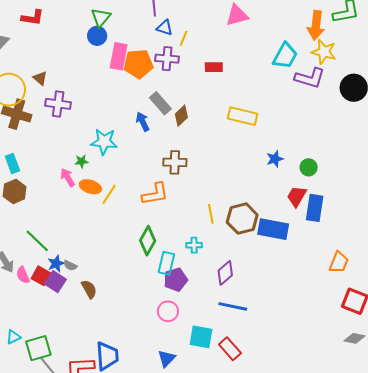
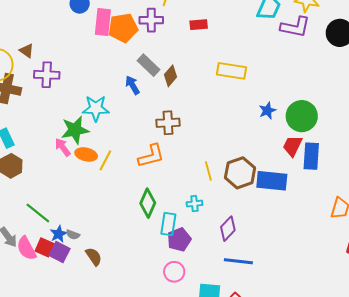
green star: (81, 161) -> (75, 130), size x2.0
green circle: (309, 167) -> (302, 116), size x1.8
pink semicircle: (23, 275) -> (26, 248), size x1.4

